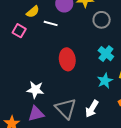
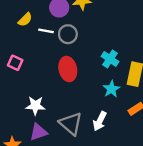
gray circle: (102, 20) -> (68, 34), moved
pink square: (19, 31) -> (15, 63), moved

